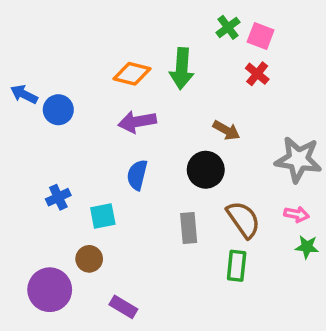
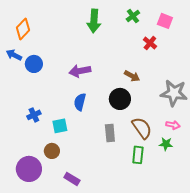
pink square: (261, 36) -> (165, 21), moved
green arrow: (182, 69) -> (94, 21), moved
orange diamond: (132, 74) -> (23, 29), moved, turned -60
green star: (307, 247) -> (166, 144), moved

